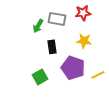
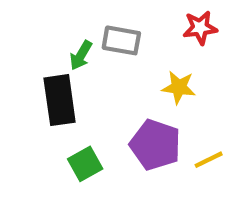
red star: (83, 13) -> (200, 28), moved
black rectangle: (52, 47) -> (60, 100), moved, size x1.6

